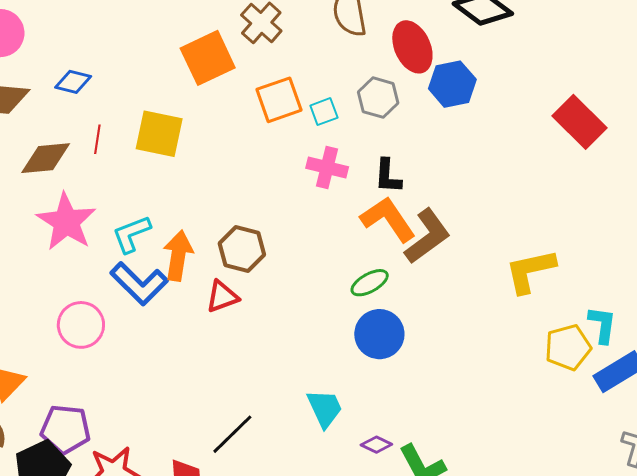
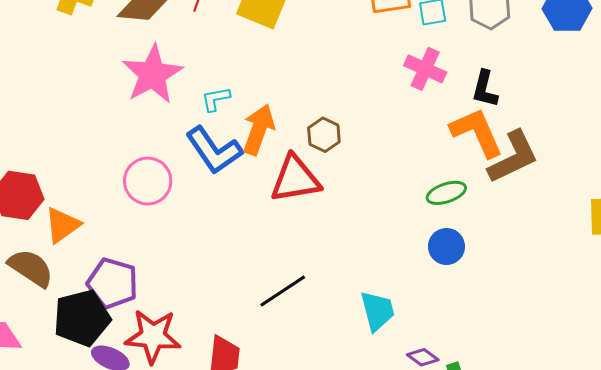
cyan L-shape: (131, 234) -> (216, 99), size x0.7
brown hexagon: (242, 249) -> (324, 135), size x0.7
red triangle: (222, 297) -> (295, 179), size x1.5
blue circle: (379, 334) -> (446, 246), size x0.7
black line: (232, 434) -> (283, 291), moved

